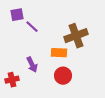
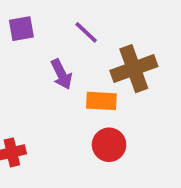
purple line: (32, 27) -> (86, 32), moved
purple arrow: (32, 65) -> (61, 74), moved

